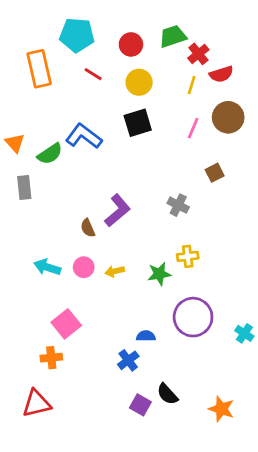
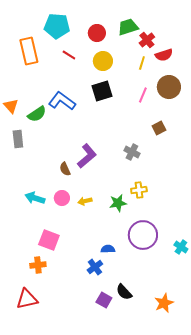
pink square: (66, 324) -> (49, 240), turned -30
orange star: (221, 409) -> (164, 303), turned 30

